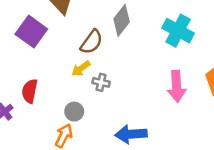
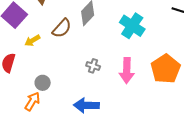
yellow arrow: (81, 69) -> (32, 41), moved
gray cross: (101, 82) -> (93, 66), moved

